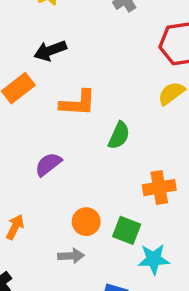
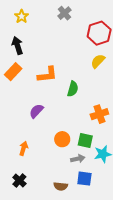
black arrow: (50, 51) -> (17, 46), moved, turned 102
gray arrow: (71, 256) -> (78, 159), moved

